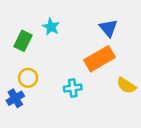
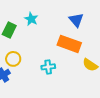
orange rectangle: (100, 59) -> (69, 44), turned 50

